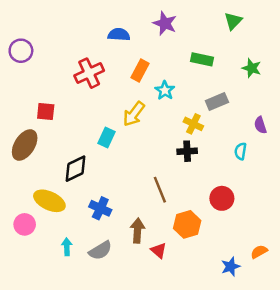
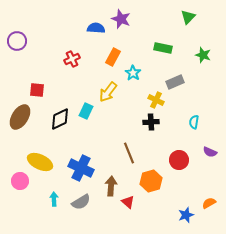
purple star: (165, 23) -> (121, 19), moved
red cross: (89, 73) -> (72, 59), size x0.7
purple semicircle: (260, 125) -> (210, 152), moved, turned -48
black diamond: (75, 169) -> (60, 119), moved
blue cross: (100, 208) -> (81, 168), size x1.4

